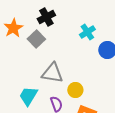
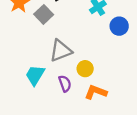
gray triangle: (52, 73) -> (61, 51), turned -30

